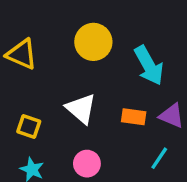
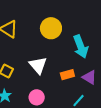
orange rectangle: (134, 117) -> (67, 75), turned -32

